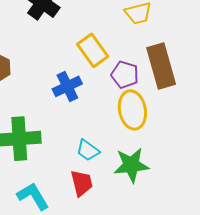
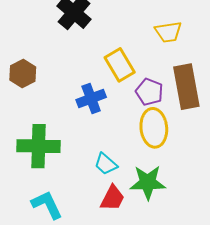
red trapezoid: (82, 183) -> (112, 198), moved, turned 36

